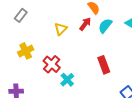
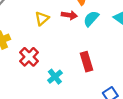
red arrow: (85, 24) -> (69, 15), turned 56
cyan cross: (67, 80) -> (55, 77), moved

